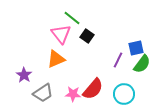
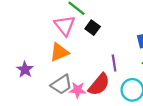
purple line: (118, 60) -> (114, 63), moved, turned -35
gray trapezoid: (43, 93) -> (61, 84), moved

